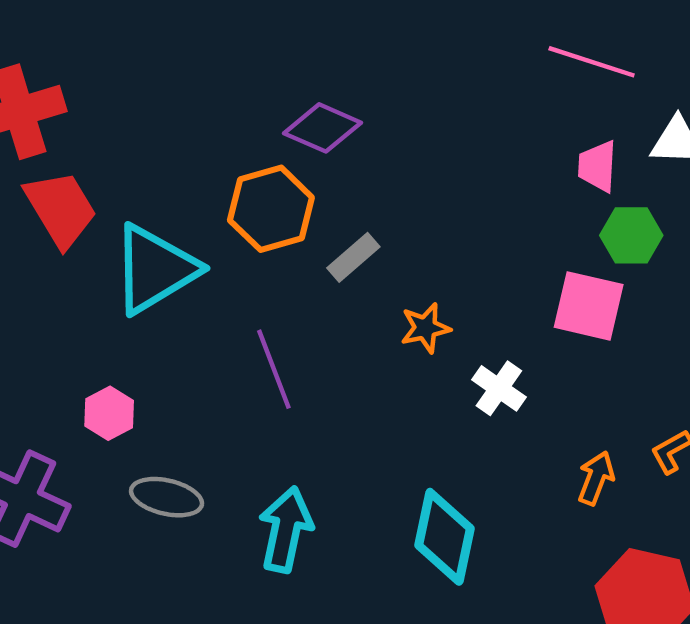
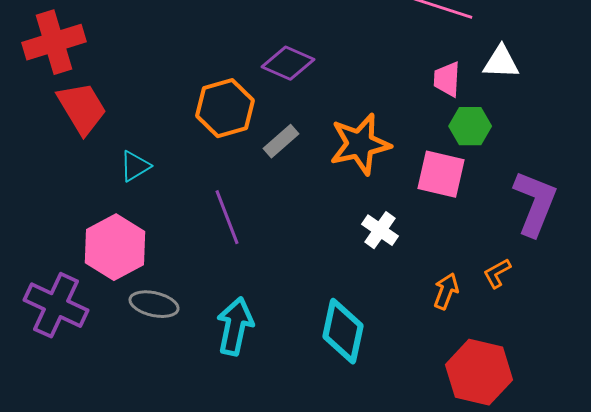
purple diamond: (322, 128) -> (288, 63), moved
cyan triangle: (155, 269) -> (135, 166), moved, size x0.5
orange star: (425, 328) -> (360, 144), moved, size x1.8
pink hexagon: (109, 413) -> (115, 247), size x1.8

